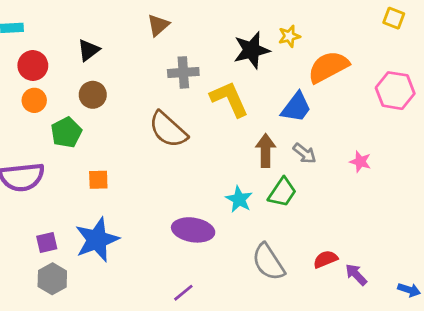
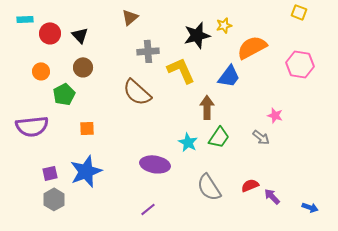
black triangle: (89, 50) -> (80, 35), turned -36
red circle: (33, 66) -> (50, 33), moved
gray arrow: (305, 153) -> (261, 137), moved

